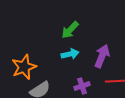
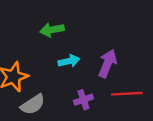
green arrow: (70, 30) -> (52, 30), moved, turned 36

